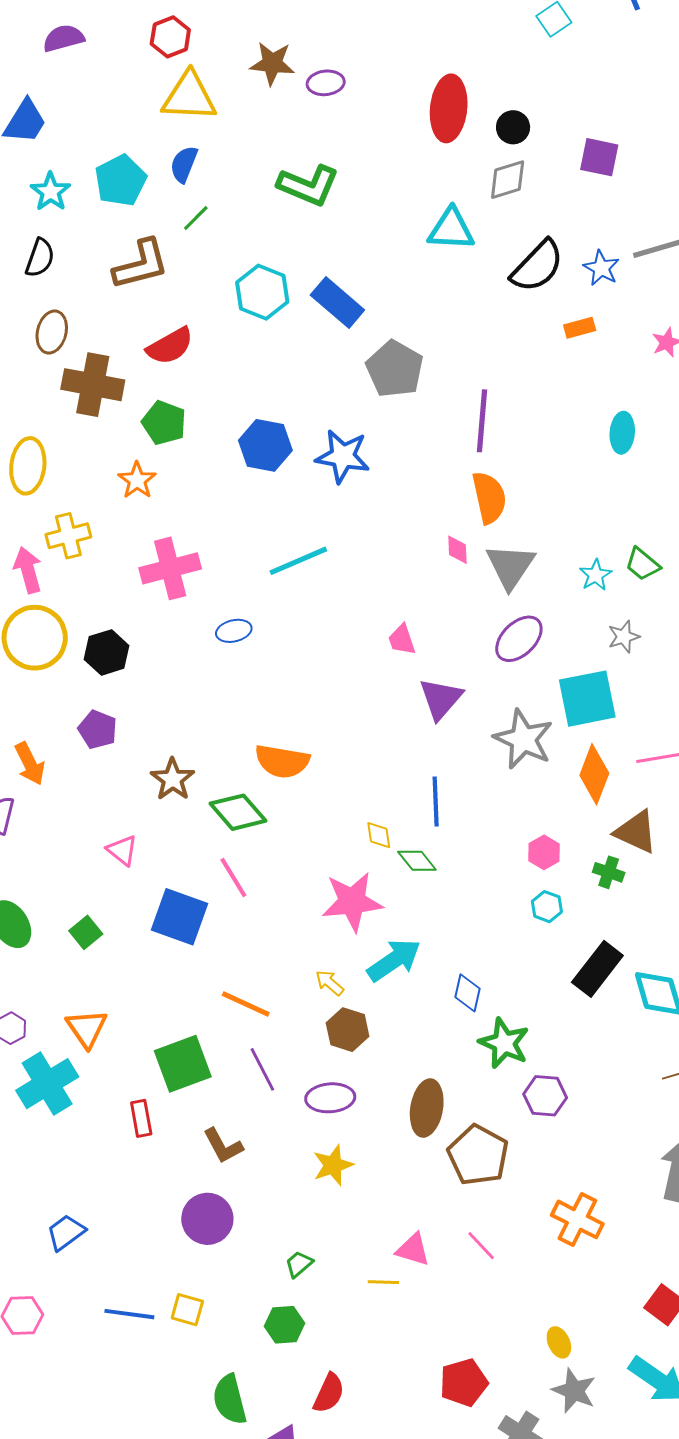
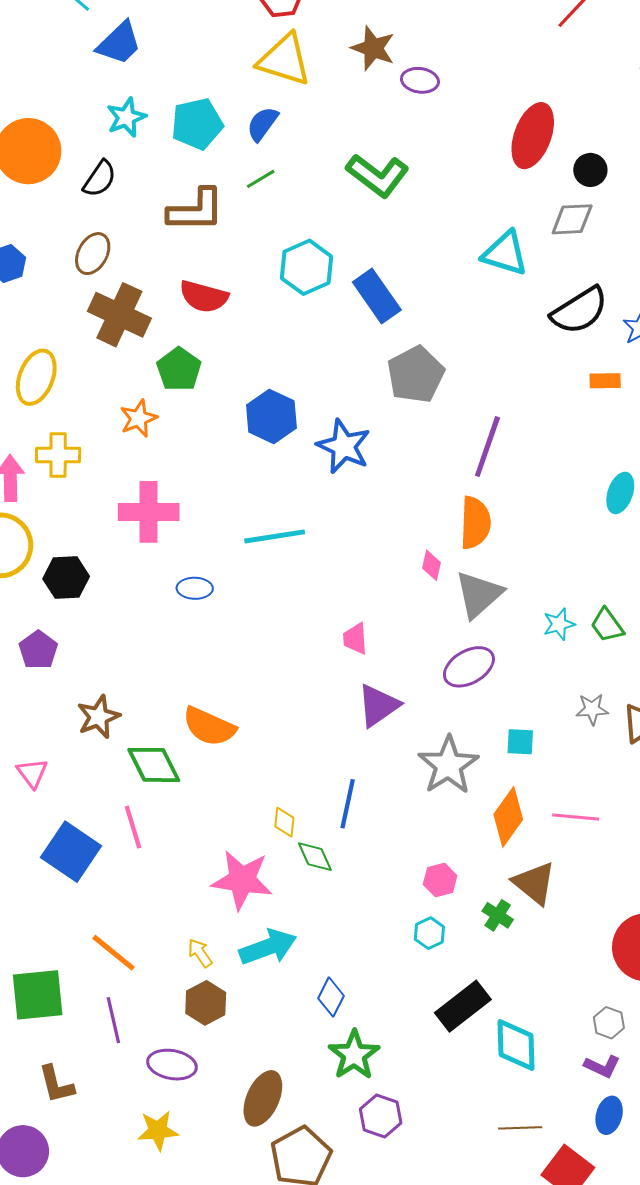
red semicircle: (170, 346) -> (204, 297), turned 30
gray star: (624, 637) -> (592, 709), moved
cyan square: (587, 699) -> (520, 742), size x0.5

